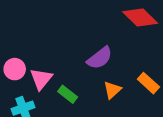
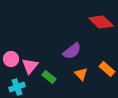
orange triangle: (112, 90) -> (81, 74), turned -32

